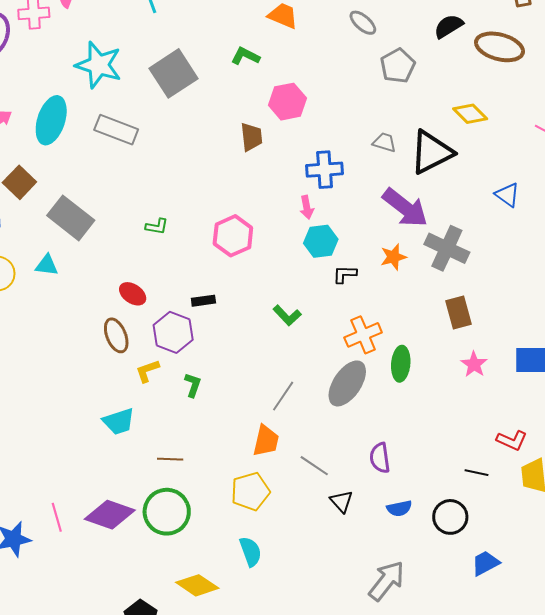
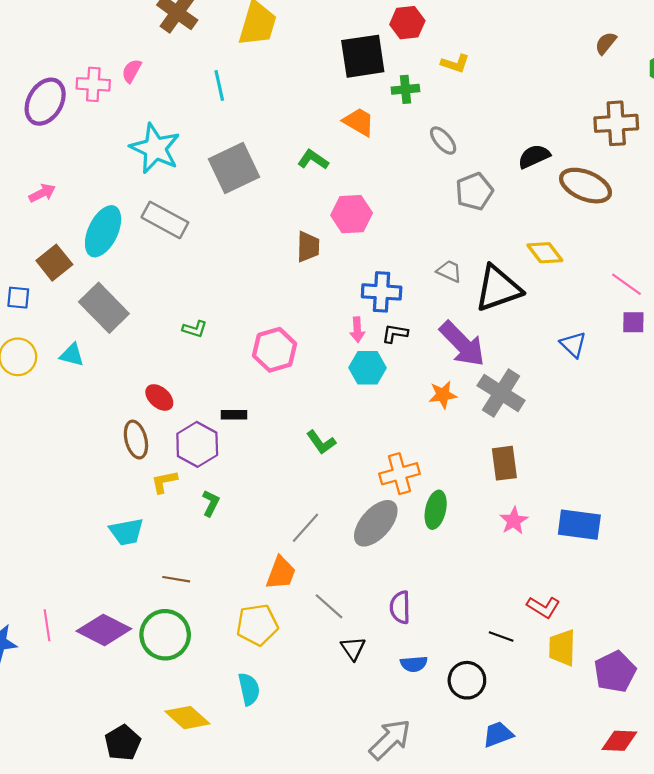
cyan ellipse: (51, 120) -> (103, 231), moved
black L-shape: (345, 274) -> (395, 333), moved

